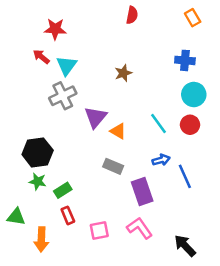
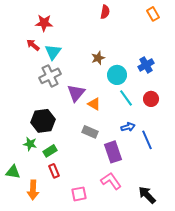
blue cross: (185, 60) -> (146, 65), moved, turned -35
cyan circle: (194, 94) -> (117, 75), moved
black hexagon: (38, 152) -> (43, 121), moved
pink square: (99, 231) -> (79, 194), moved

